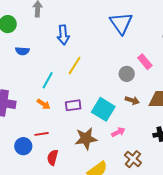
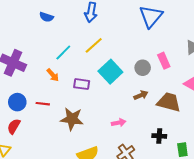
brown arrow: (132, 100) -> (141, 95), turned -56
cyan square: (103, 109) -> (110, 72), moved
brown star: (86, 139) -> (72, 119), moved
blue circle: (23, 146) -> (17, 102), moved
red semicircle: (53, 157) -> (14, 126), moved

